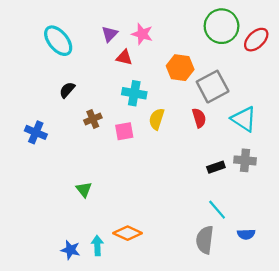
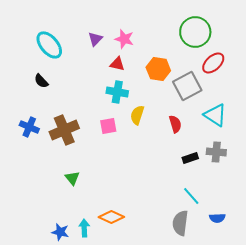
red ellipse: (256, 40) -> (213, 63), moved
red triangle: (124, 57) -> (117, 64), moved
black semicircle: (67, 90) -> (41, 81), moved, turned -84
red semicircle: (199, 118) -> (175, 124), moved
brown cross: (93, 119) -> (64, 130), moved, size x1.8

